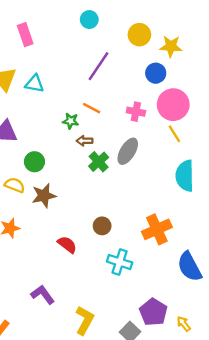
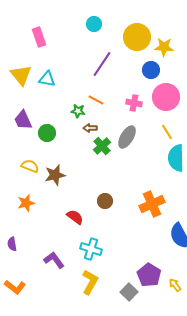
yellow circle: (139, 35) -> (137, 37), size x1.4
yellow line: (174, 134) -> (167, 132), moved
green circle: (34, 162) -> (47, 133), moved
cyan cross: (120, 262) -> (91, 249), moved

